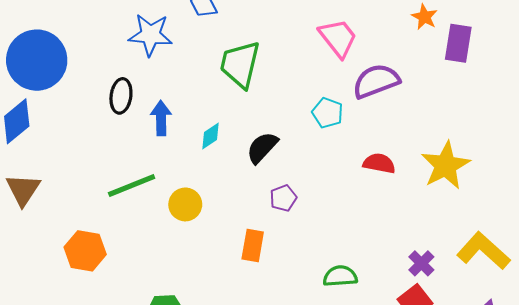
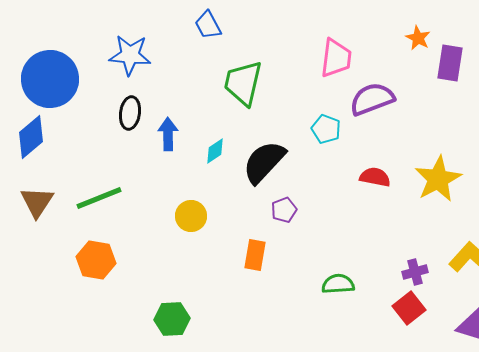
blue star: (150, 35) -> (130, 55), moved
pink trapezoid: (338, 38) -> (336, 58), turned 45
black semicircle: (262, 148) -> (264, 162), size x1.4
green line: (132, 185) -> (99, 198), moved
purple cross: (421, 263) -> (415, 272), turned 30

